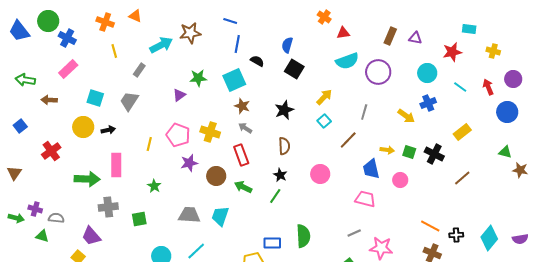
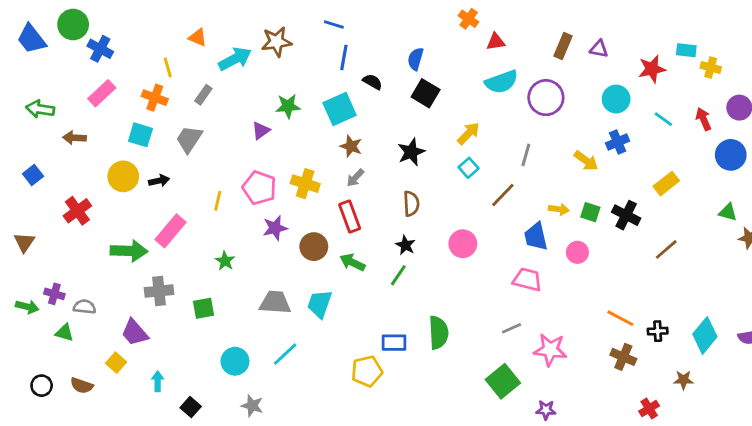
orange triangle: (135, 16) -> (198, 37), moved
orange cross: (105, 22) -> (155, 98), moved
cyan rectangle: (469, 29) -> (686, 50), moved
gray arrow: (245, 128) -> (355, 178), turned -80
pink rectangle: (116, 165) -> (171, 231), turned 40

